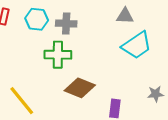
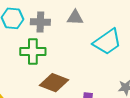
gray triangle: (125, 16) -> (75, 18), moved

